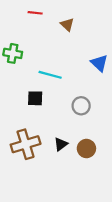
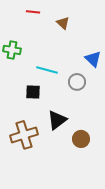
gray circle: (81, 106) -> (77, 82), moved
black triangle: (61, 144) -> (57, 120), moved, size x1.5

